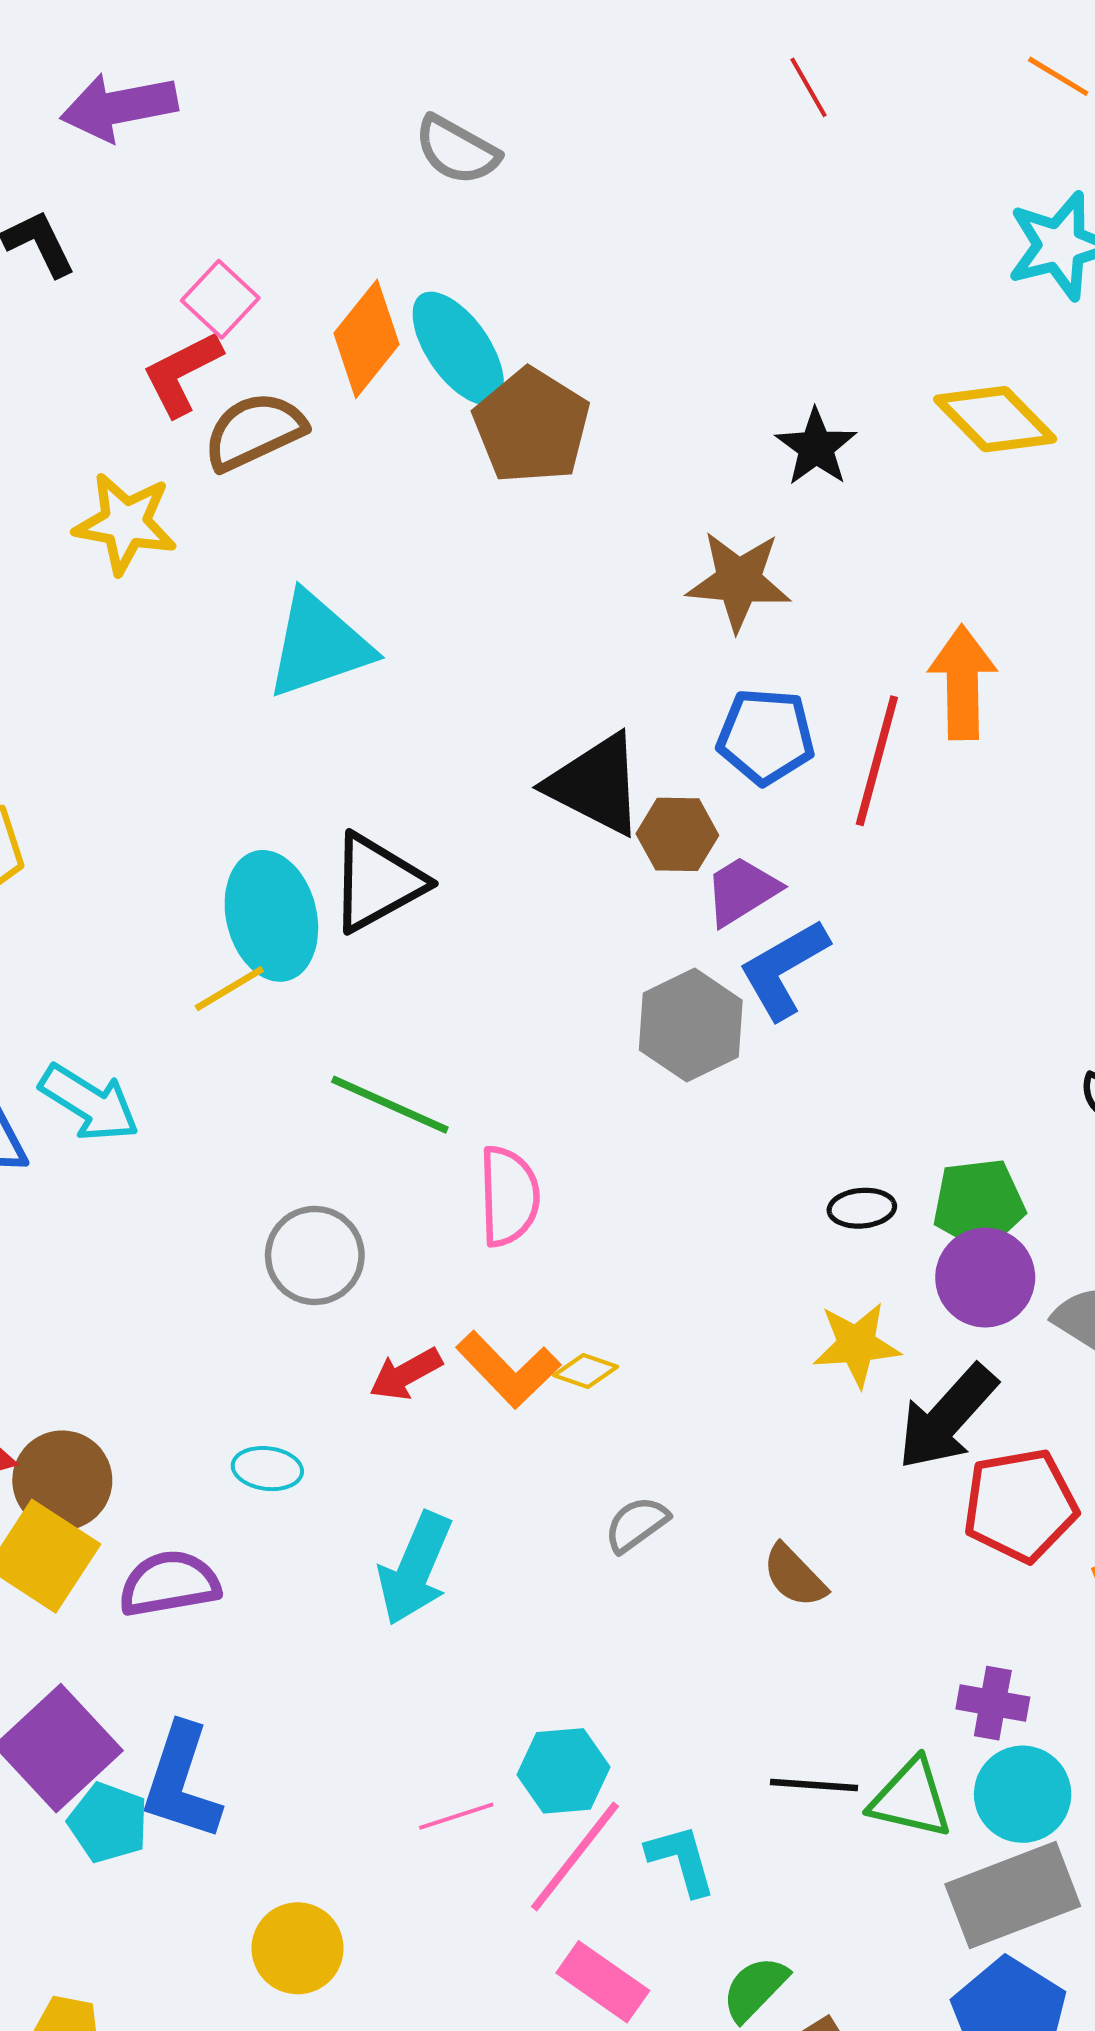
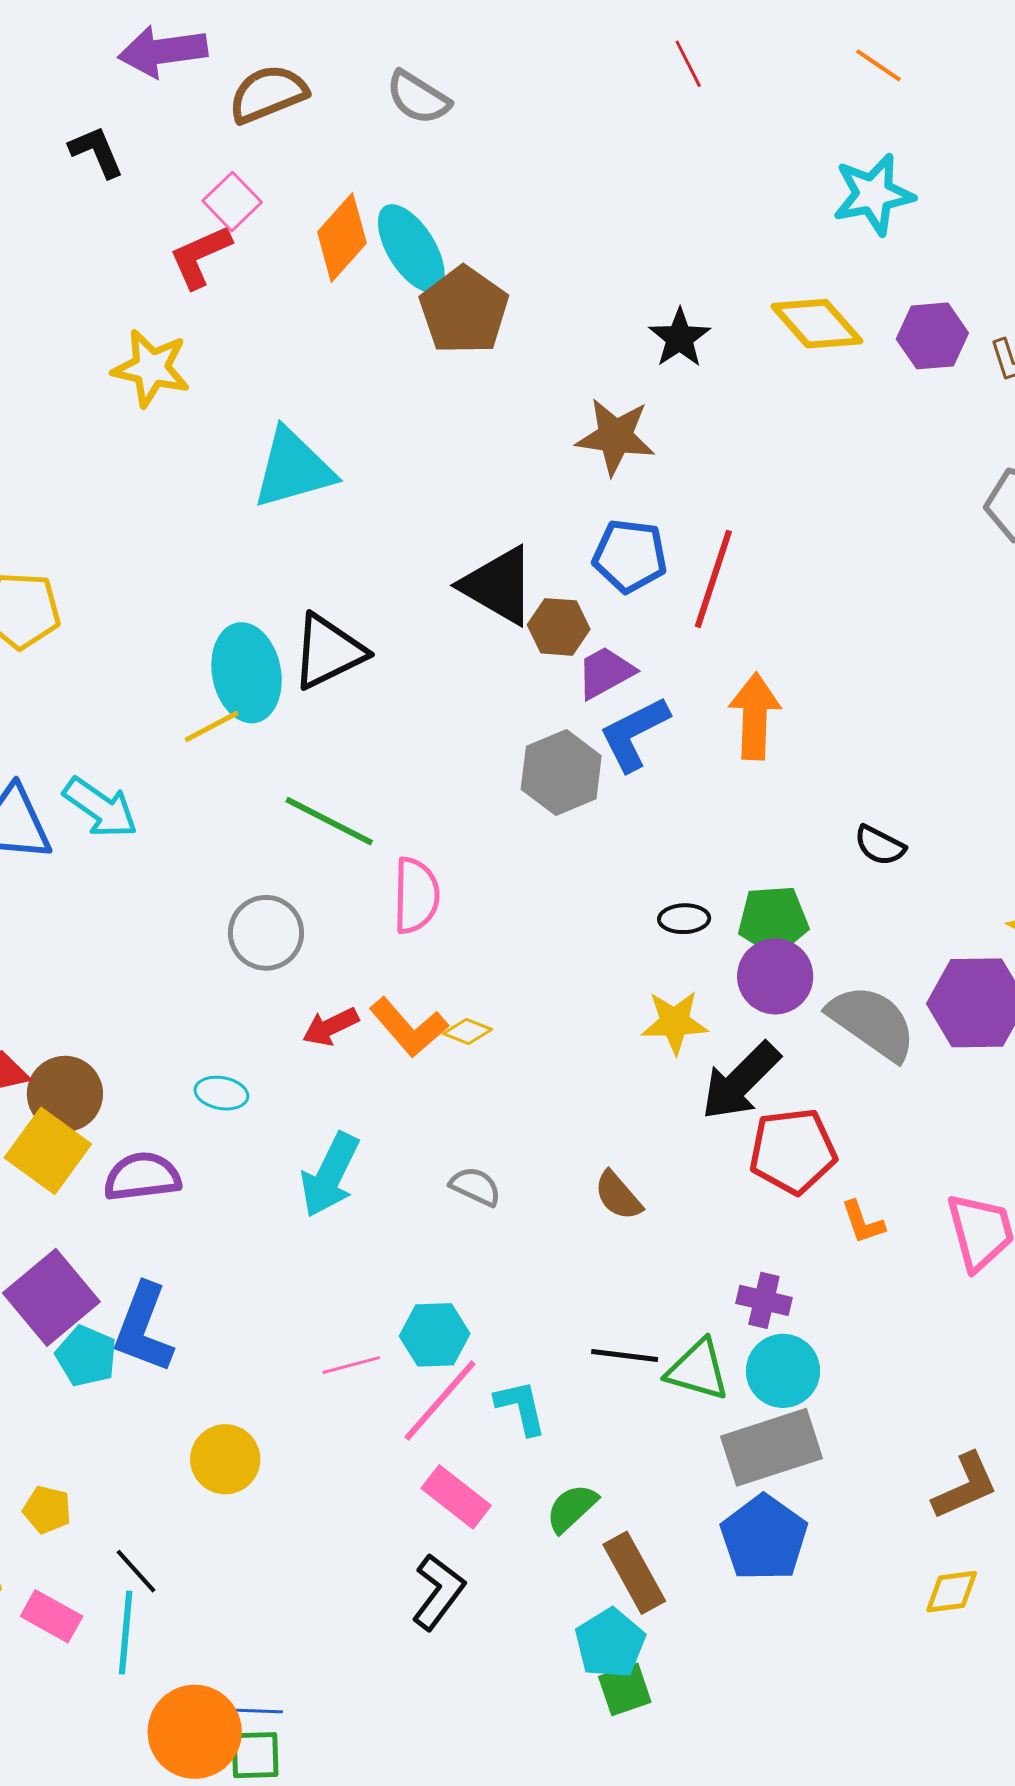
brown semicircle: (254, 431) -> (268, 94), moved
orange arrow: (963, 682) -> (755, 716), moved
gray semicircle: (637, 1524) -> (475, 1186), moved, turned 58

